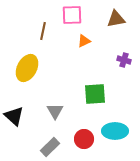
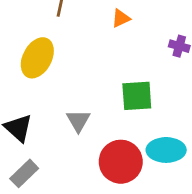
red circle: (84, 139) -> (121, 162), size x1.5
gray rectangle: (50, 147) -> (24, 173), moved

